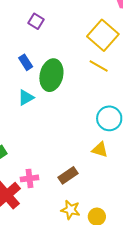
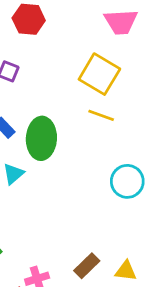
yellow triangle: (100, 150) -> (126, 271), moved

